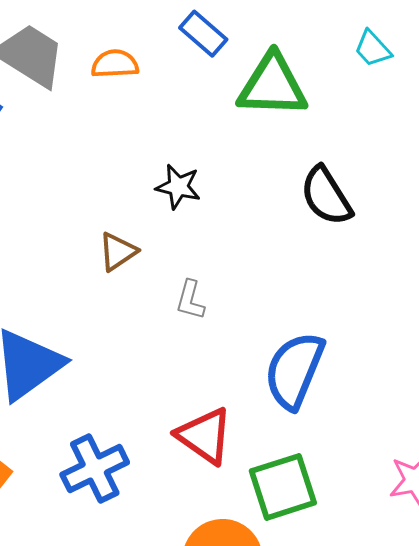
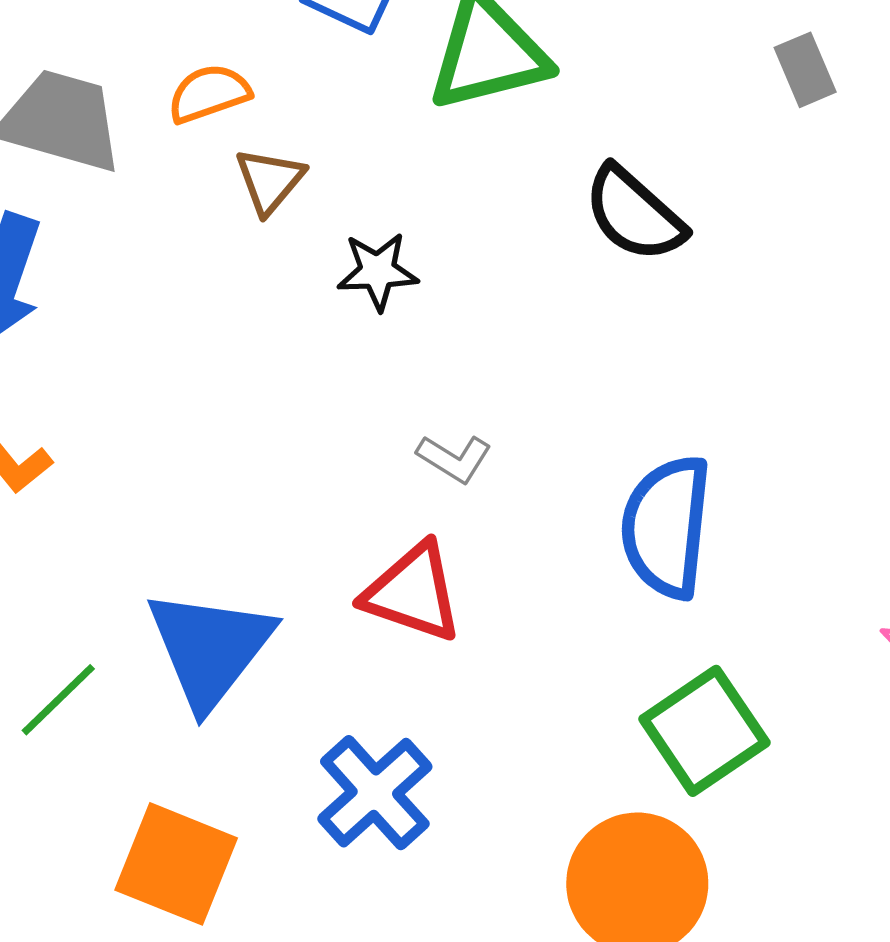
brown triangle: (118, 252) -> (270, 181), moved
gray L-shape: (190, 300) -> (454, 458), turned -57
red triangle: (205, 436) -> (413, 593), moved

